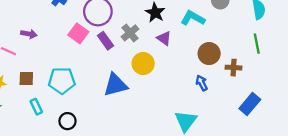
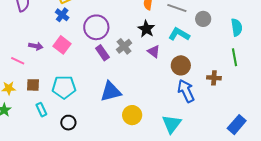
pink square: (78, 33) -> (62, 45), moved
brown circle: (209, 54) -> (181, 65), moved
yellow circle: (143, 63) -> (132, 115), moved
blue arrow: (202, 83) -> (186, 91), size x1.6
blue rectangle: (250, 104) -> (237, 125), moved

